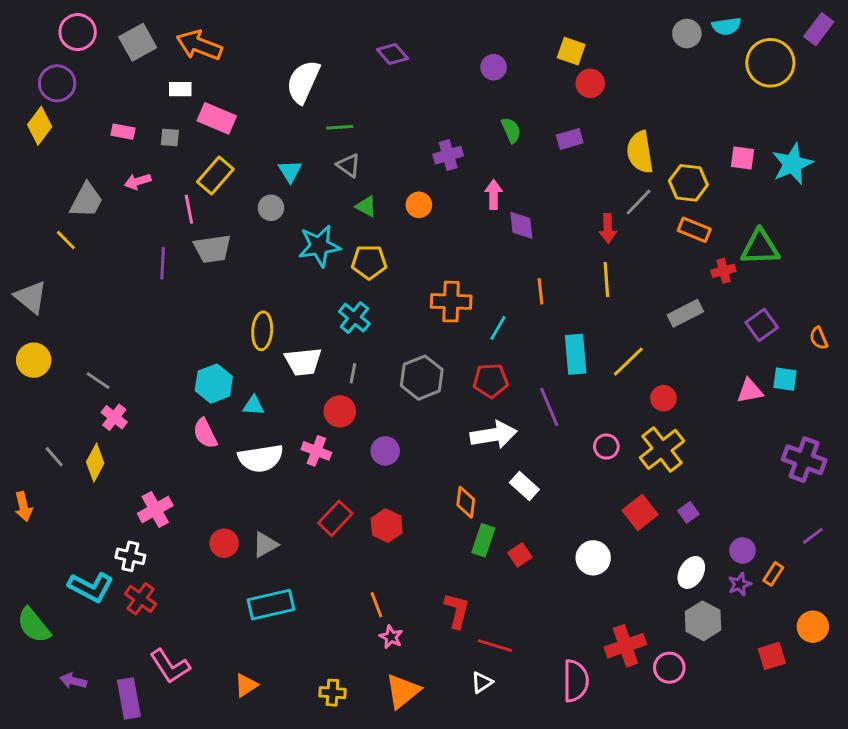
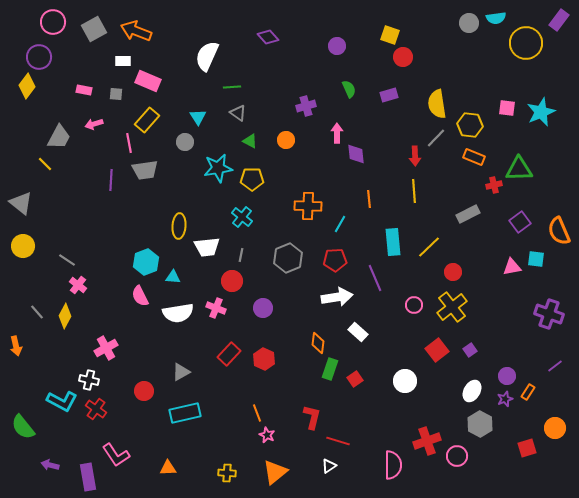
orange semicircle: (819, 338) -> (559, 231), size x1.8
red circle: (224, 543) -> (144, 391), moved
orange triangle: (246, 685) -> (168, 468), turned 30

